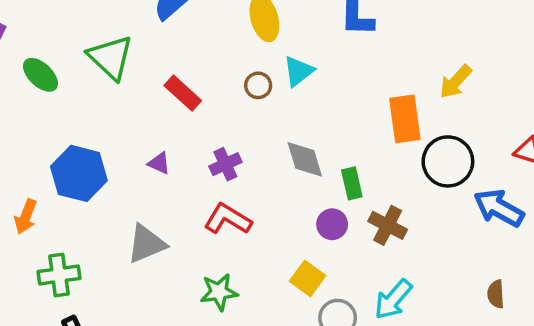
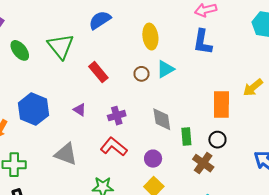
black circle: (448, 161) -> (217, 140), moved, size x0.6
purple circle: (332, 224) -> (153, 159), moved
gray triangle: (146, 244) -> (66, 154), turned 35

